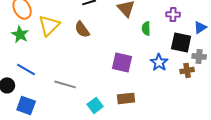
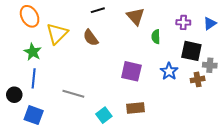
blue triangle: (200, 27) -> (210, 23), moved
green star: (20, 34) -> (33, 52), moved
blue line: (26, 69) -> (34, 78), turned 66

